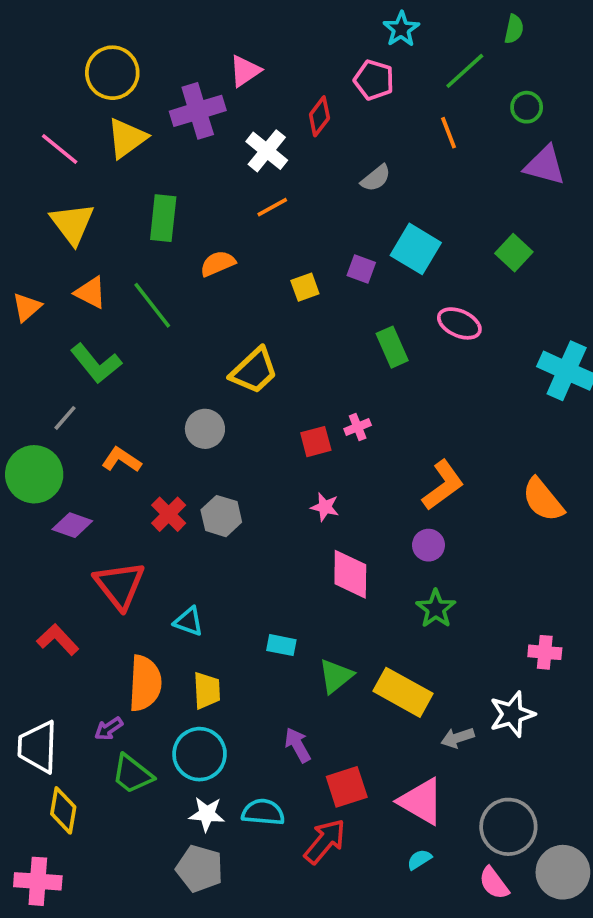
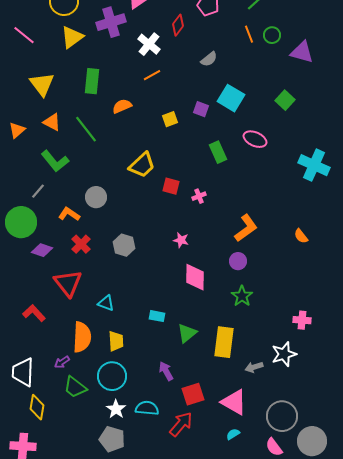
green circle: (527, 107) -> (272, 35), moved
pink line: (60, 149) -> (24, 35), moved
gray circle: (205, 429) -> (96, 197), moved
red square: (316, 442) -> (171, 186), moved, turned 30
orange semicircle: (543, 500) -> (301, 236), size x0.6
red cross: (169, 514) -> (81, 244), moved
yellow rectangle: (403, 692) -> (224, 342), turned 68
white star: (207, 814) -> (116, 409), turned 30

